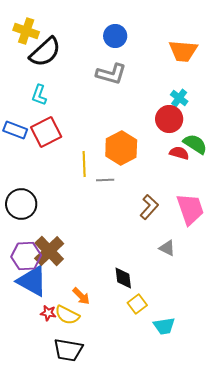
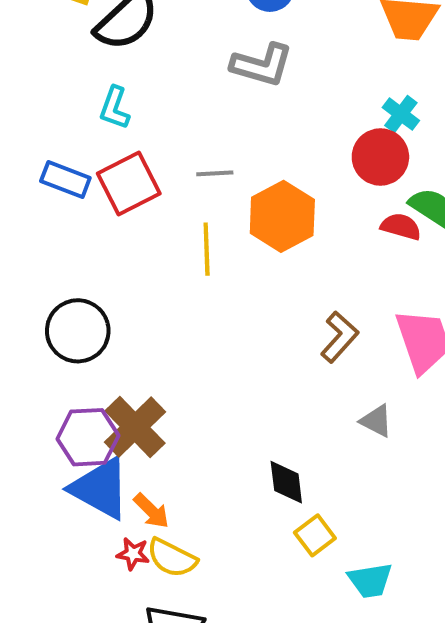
gray line: (105, 180) -> (215, 173), moved
orange arrow: (81, 296) -> (151, 511), moved

